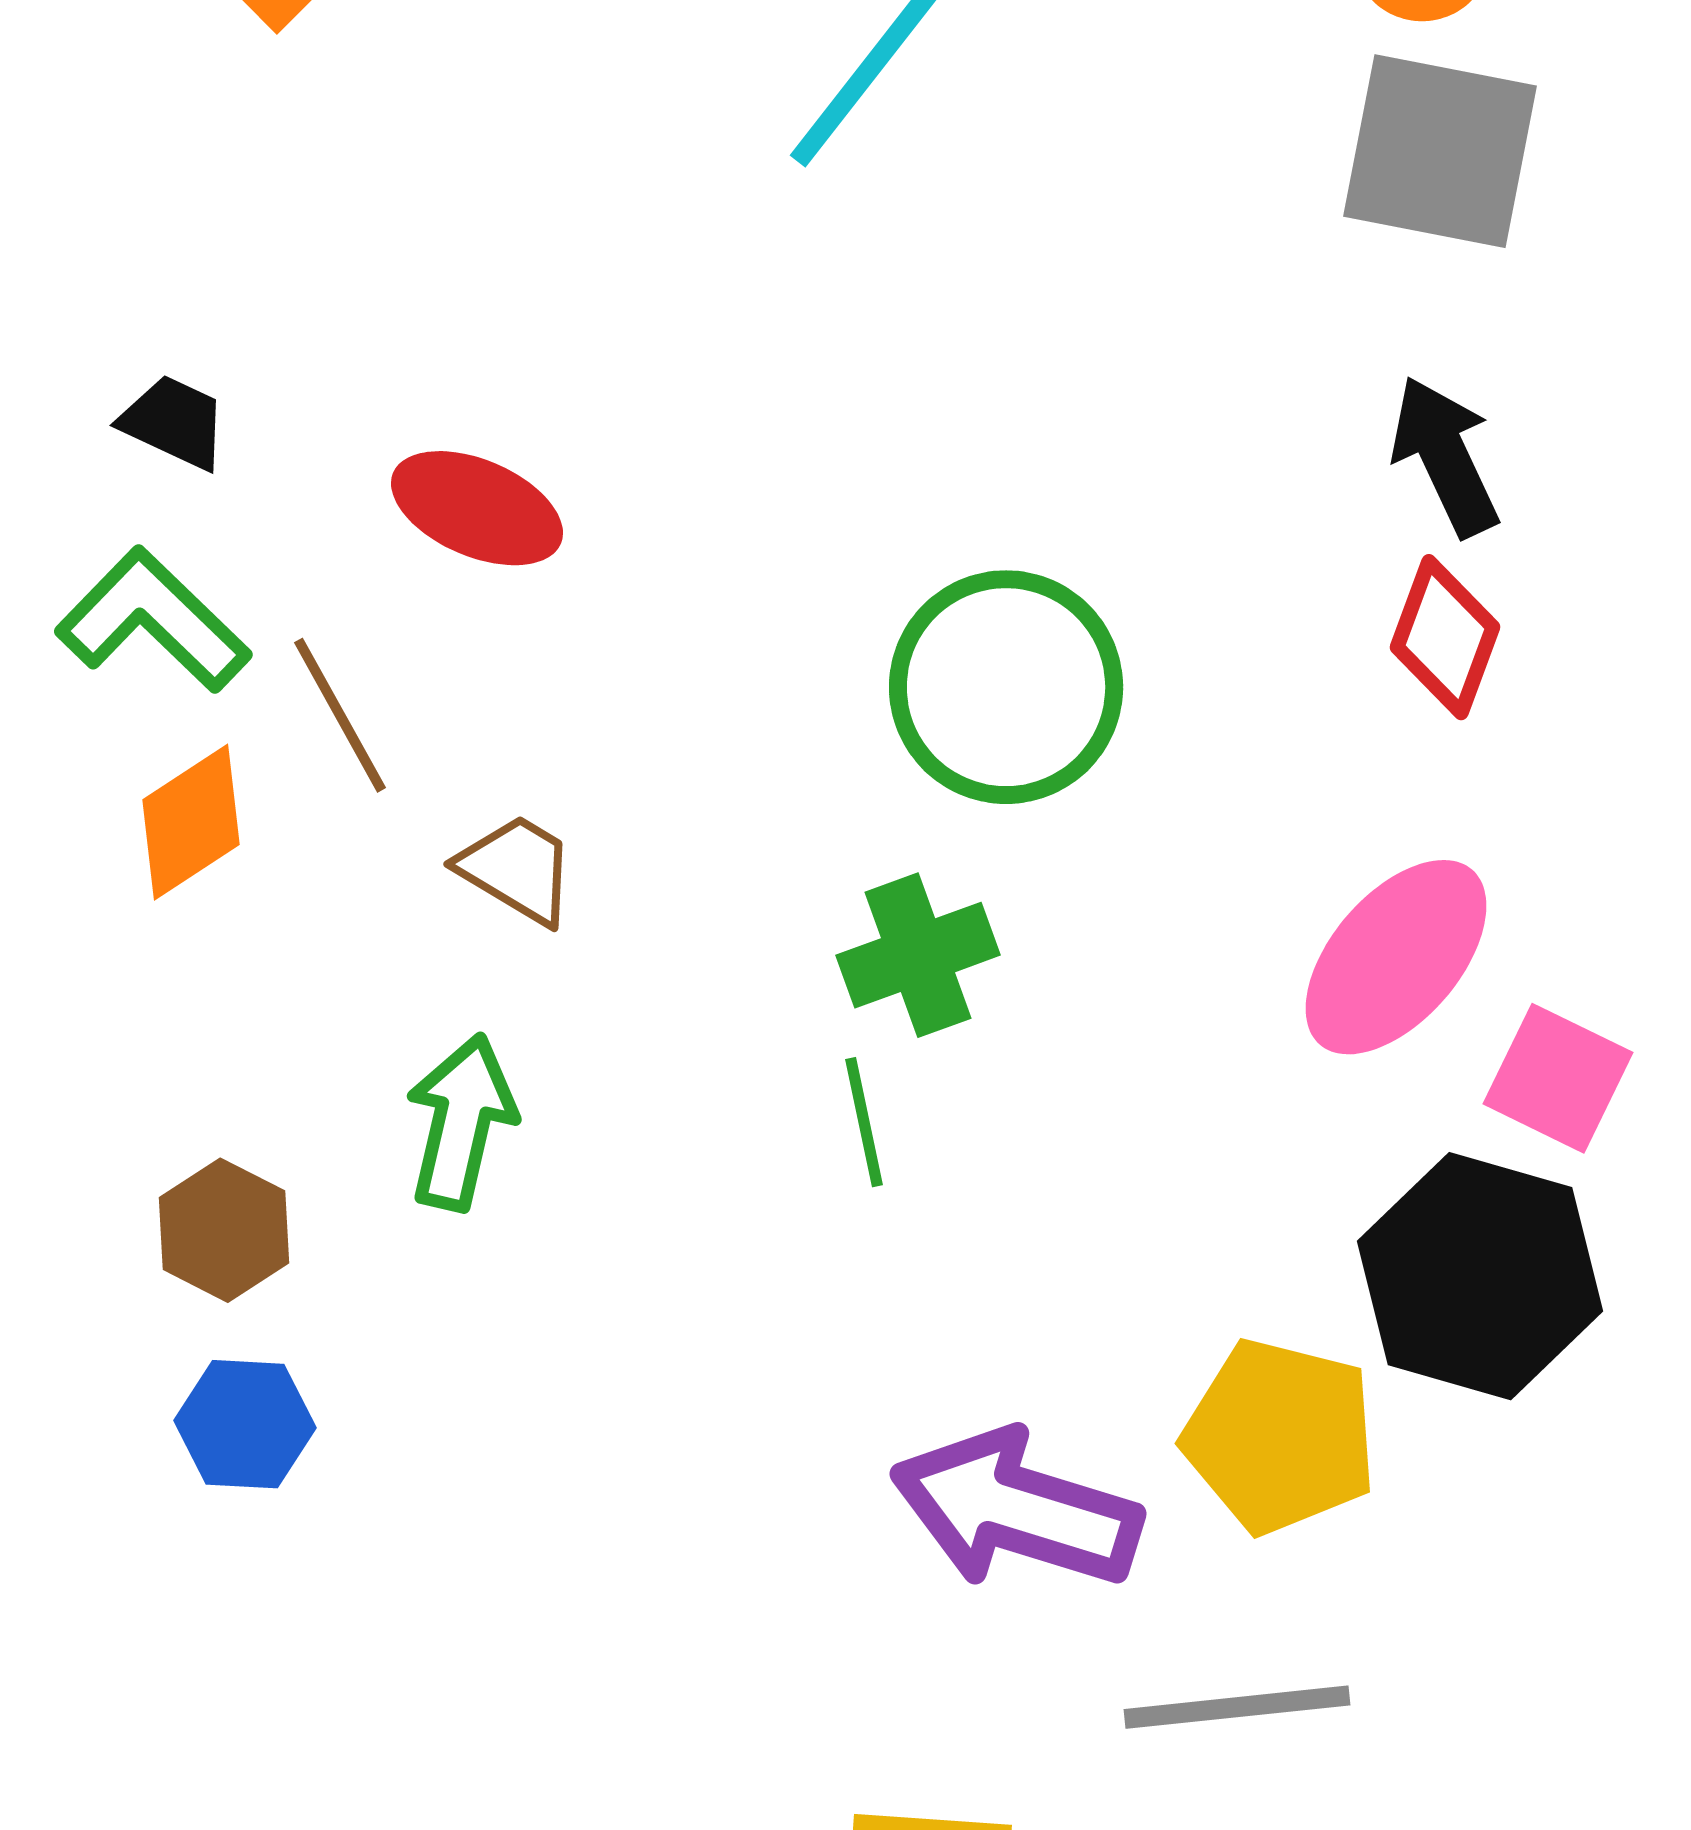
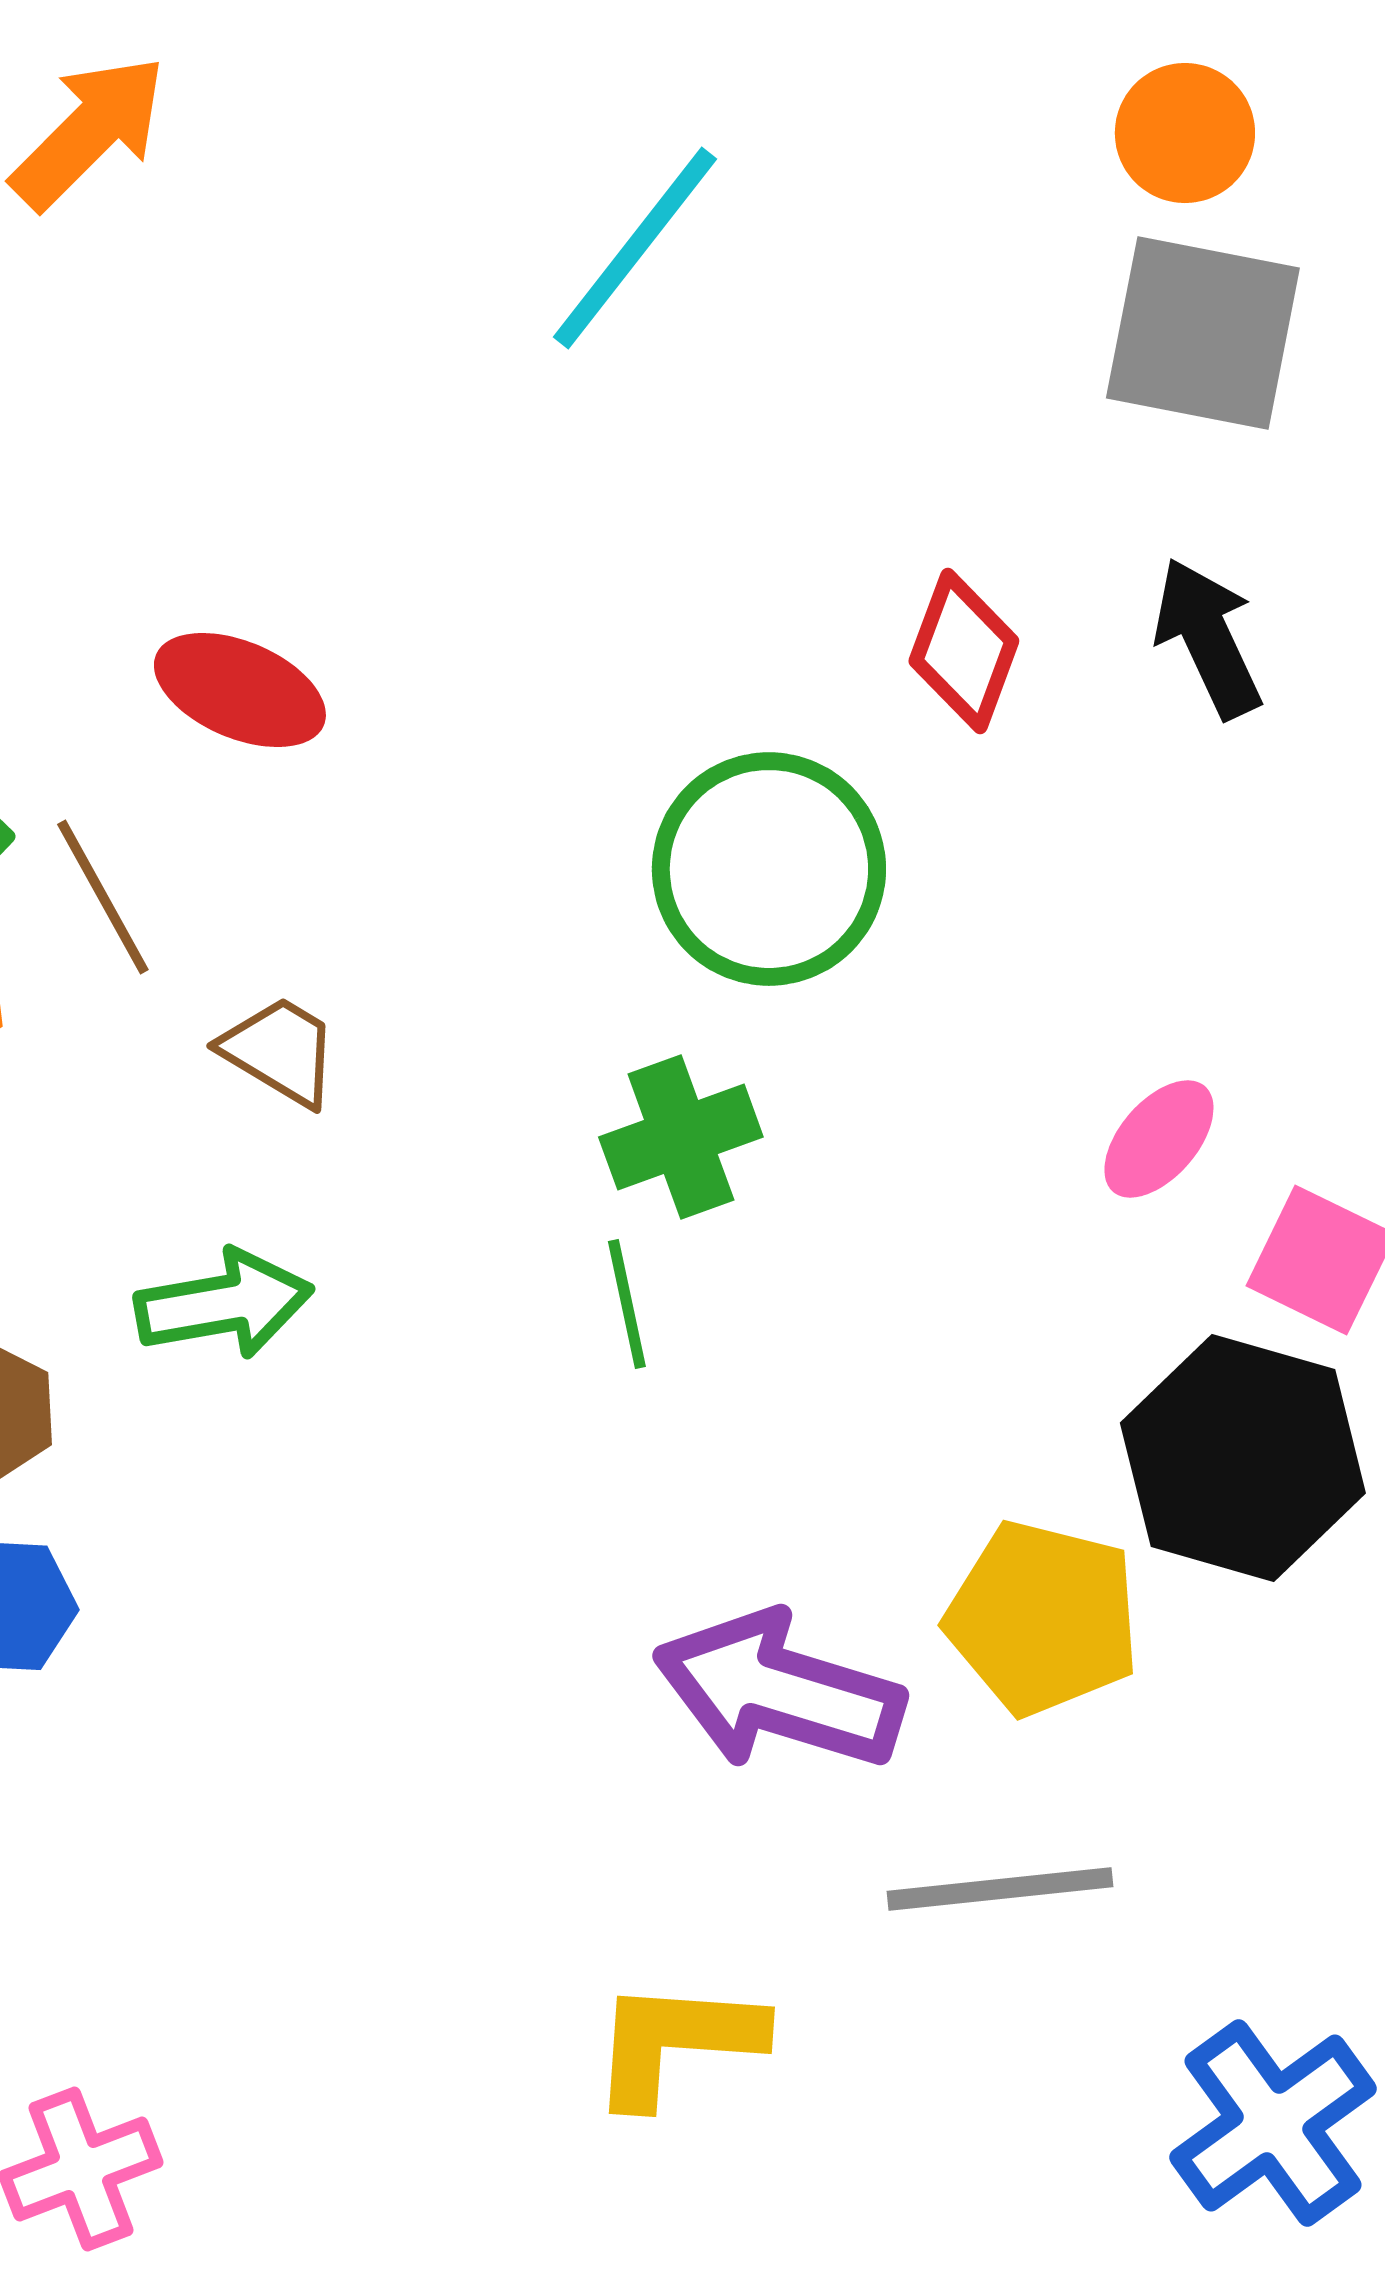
red diamond: (1445, 637) -> (964, 651), moved
pink ellipse: (1396, 957) -> (1159, 1139), size x0.6
green arrow: (461, 1122) -> (224, 1304), turned 67

